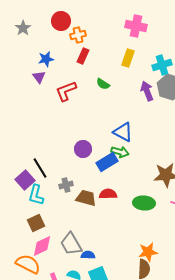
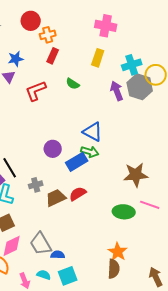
red semicircle: (108, 194) -> (78, 194), turned -30
brown trapezoid: (86, 198) -> (56, 198), turned -40
green ellipse: (144, 203) -> (124, 212), moved
orange star: (148, 252) -> (118, 252), turned -30

